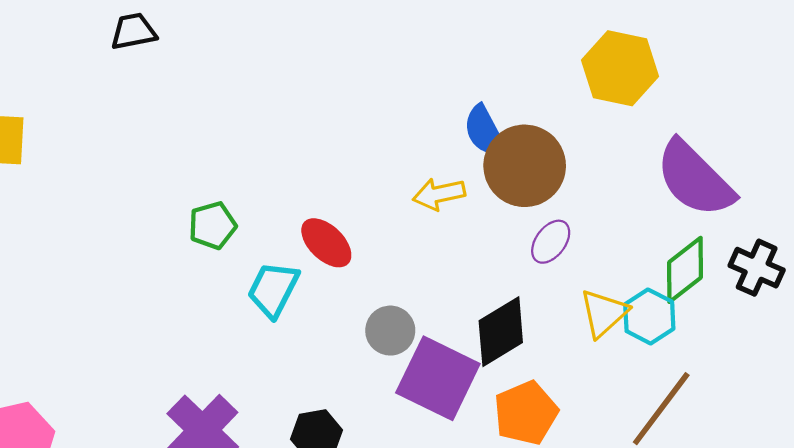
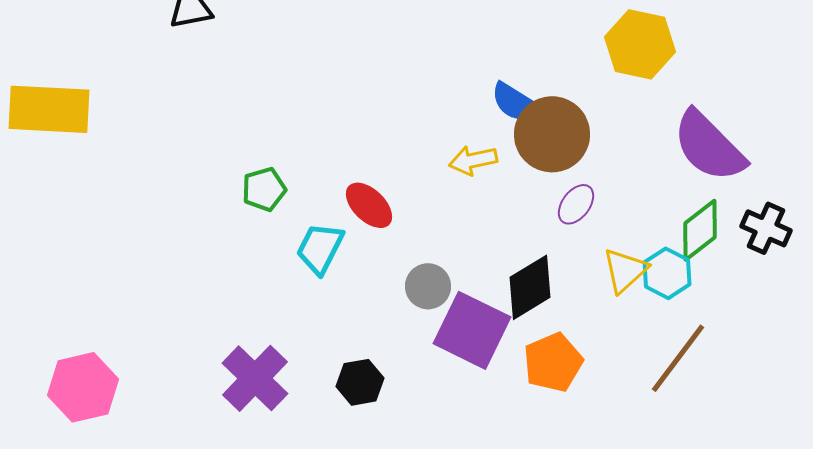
blue semicircle: (485, 131) -> (515, 102), turned -30

